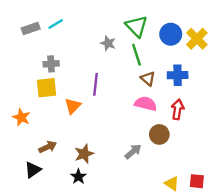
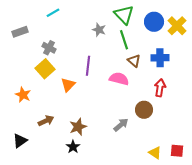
gray rectangle: (31, 28) -> (20, 32), moved
gray cross: (51, 64) -> (49, 48), turned 32
yellow square: (46, 88) -> (45, 69), turned -36
pink semicircle: (146, 104) -> (119, 79), moved
black triangle: (33, 170) -> (20, 141), moved

